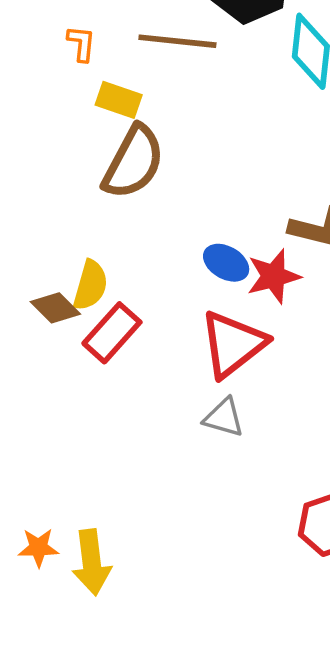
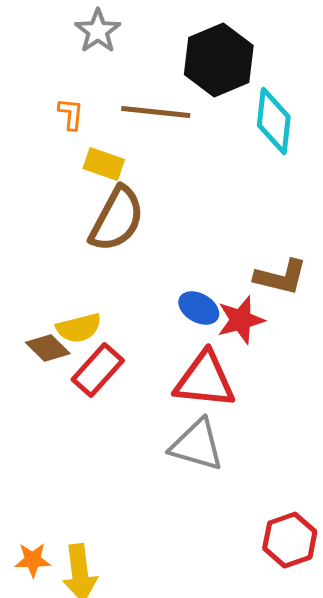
yellow semicircle: (90, 285) -> (79, 328), turned 60
red triangle: (233, 344) -> (205, 380), turned 44
gray triangle: (224, 418) -> (197, 445), size x1.5

